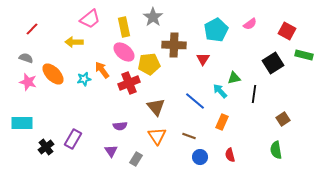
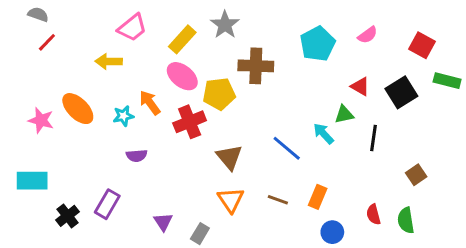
yellow rectangle: (124, 27) -> (182, 39), turned 54
gray semicircle: (26, 58) -> (38, 14), moved
red triangle: (203, 59) -> (360, 86), moved, turned -32
orange rectangle: (222, 122) -> (318, 197), moved
purple semicircle: (120, 126) -> (137, 156), moved
red semicircle: (230, 155) -> (373, 214), moved
blue circle: (200, 157) -> (332, 232), moved

